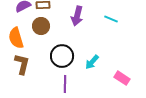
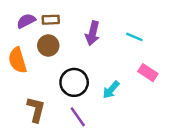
brown L-shape: (22, 64) -> (36, 109), moved
pink rectangle: (122, 78) -> (148, 73), moved
purple line: (65, 84) -> (78, 117), turned -36

